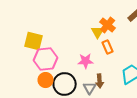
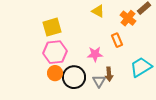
orange cross: (108, 25) -> (128, 18), moved
yellow triangle: (98, 32) -> (98, 11), moved, turned -32
yellow square: (34, 41) -> (52, 27), moved, turned -30

